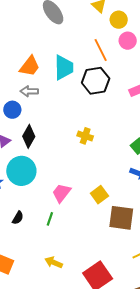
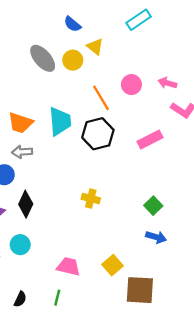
yellow circle: (119, 20) -> (73, 60), moved
orange trapezoid: (30, 66) -> (20, 123), turned 75
cyan circle: (21, 171) -> (20, 245), size x0.6
pink trapezoid: (61, 193) -> (68, 267), turned 70

